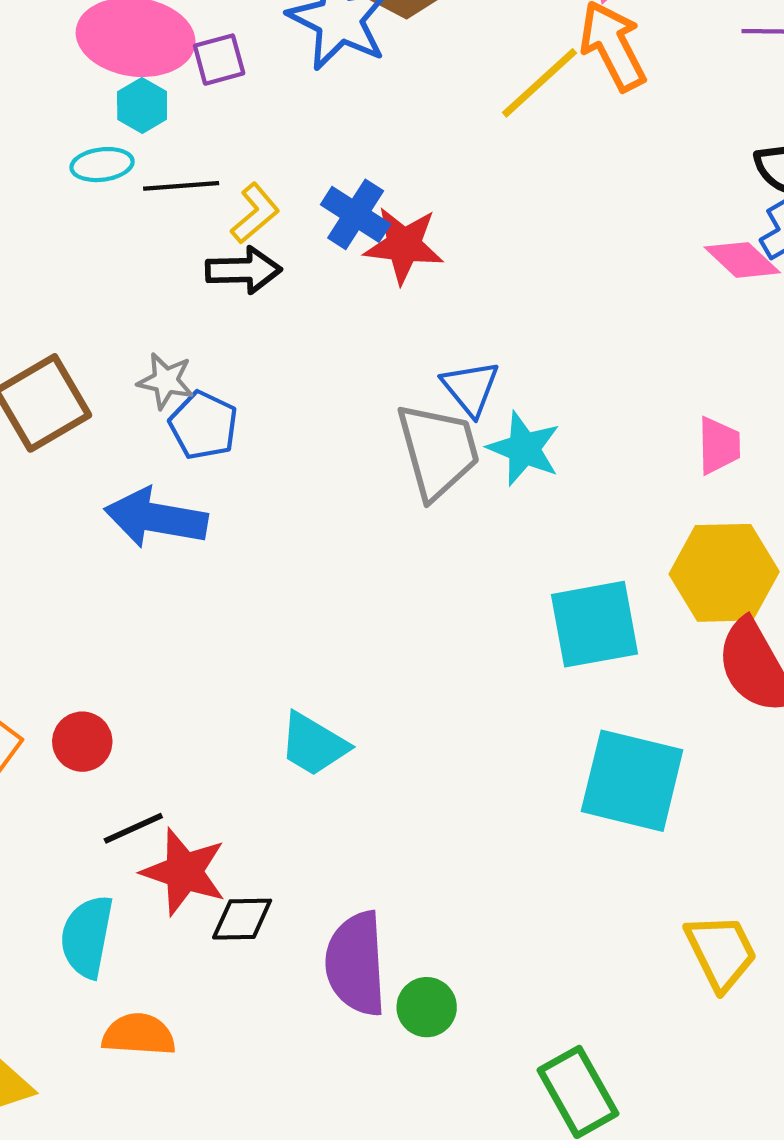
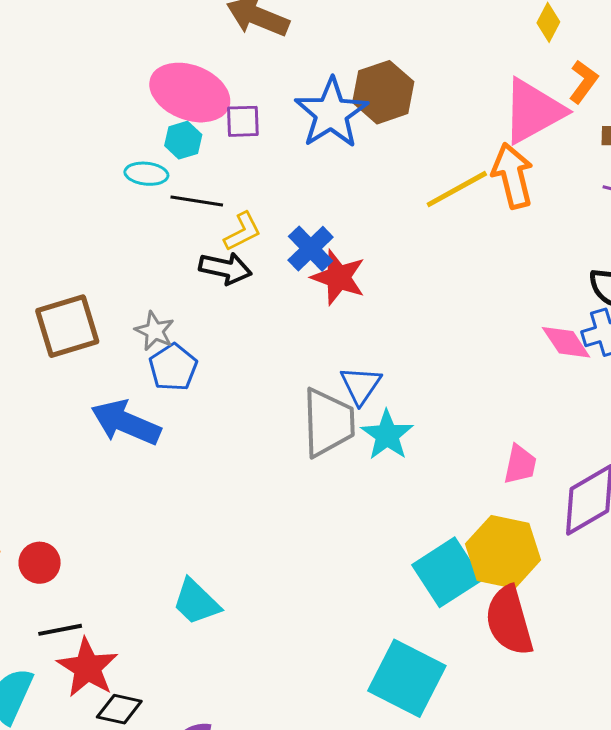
cyan square: (595, 624) -> (447, 572), moved, turned -36

